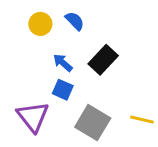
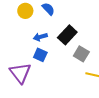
blue arrow: (63, 63) -> (40, 37), turned -56
gray square: (93, 123) -> (81, 54), moved, size x0.7

